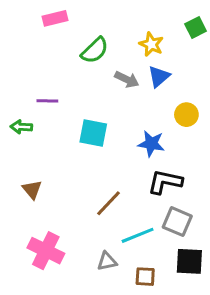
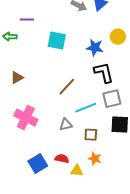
yellow circle: (186, 115) -> (118, 37), moved
black L-shape: (165, 182) -> (104, 73), turned 65
brown triangle: (32, 189) -> (17, 78), turned 40
gray square: (177, 222) -> (112, 99), turned -36

